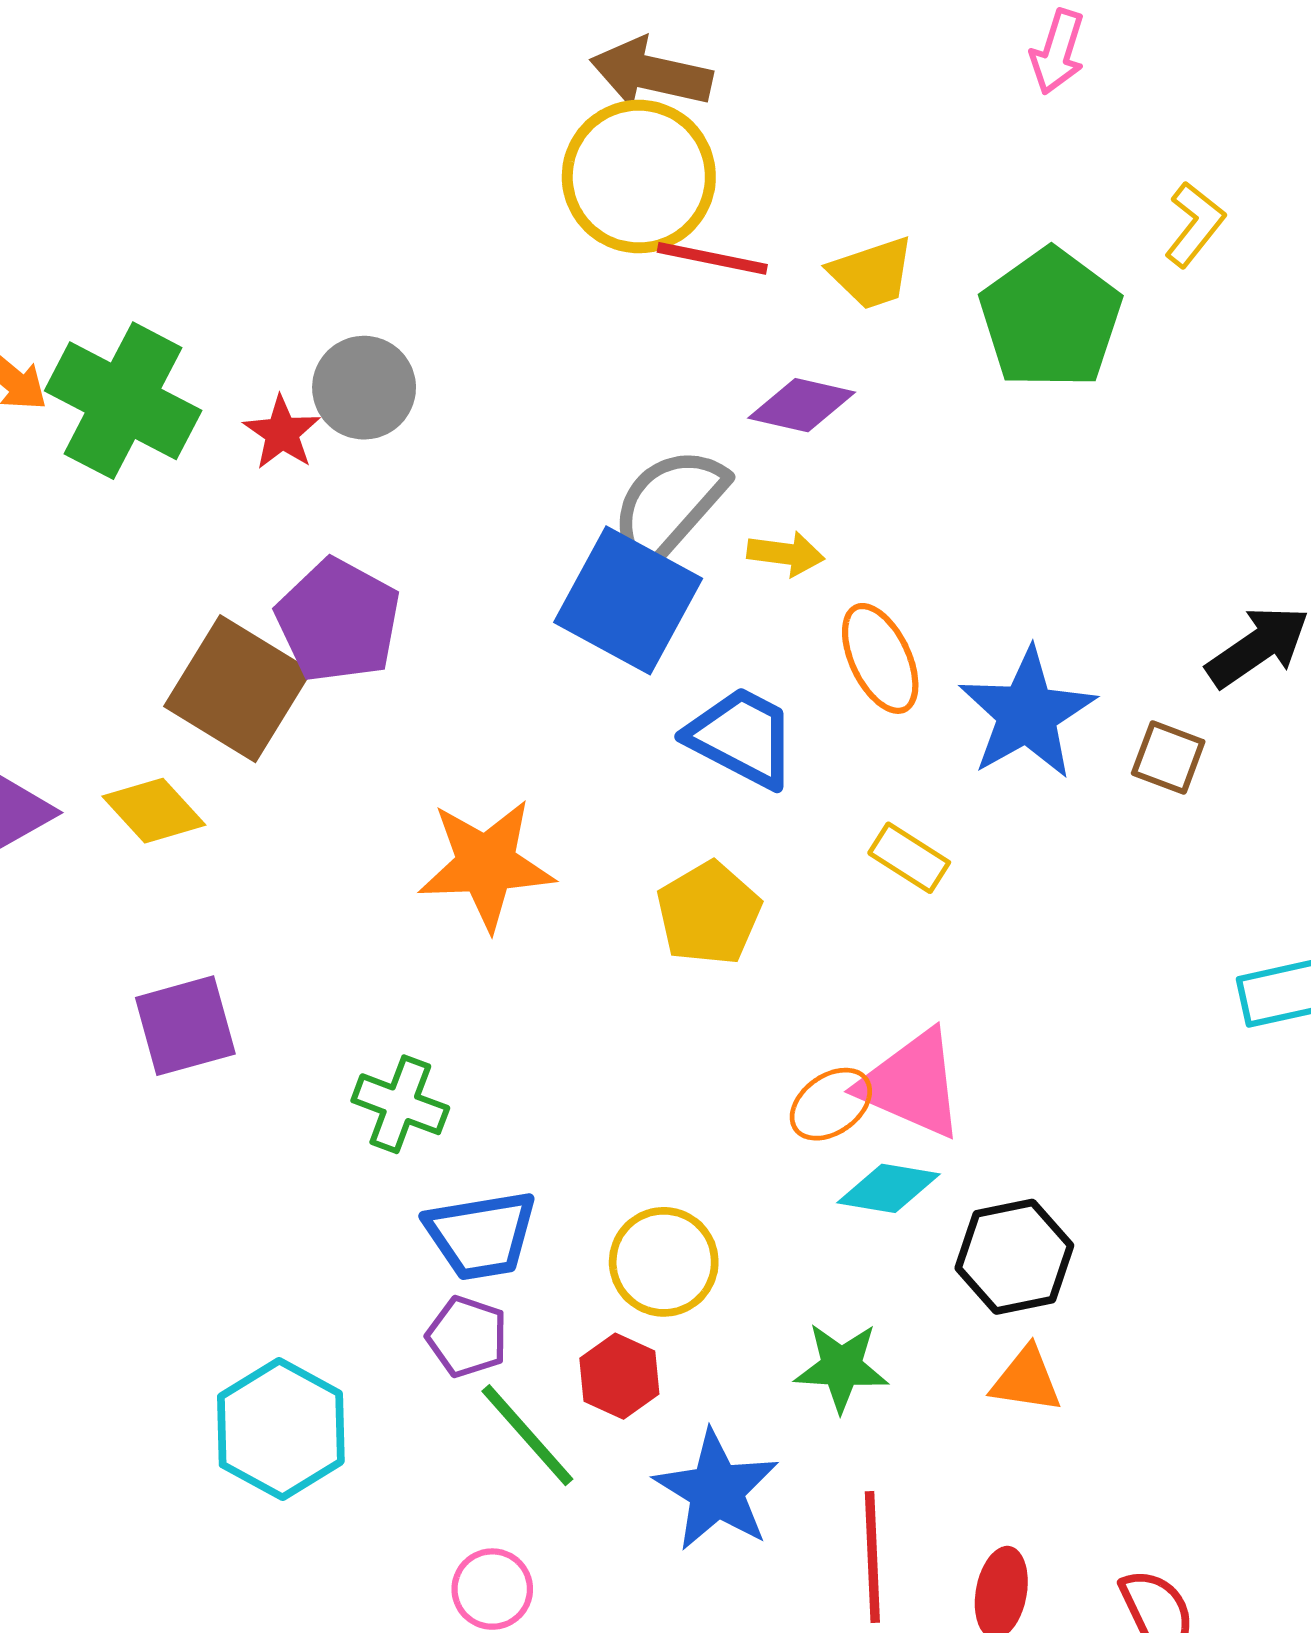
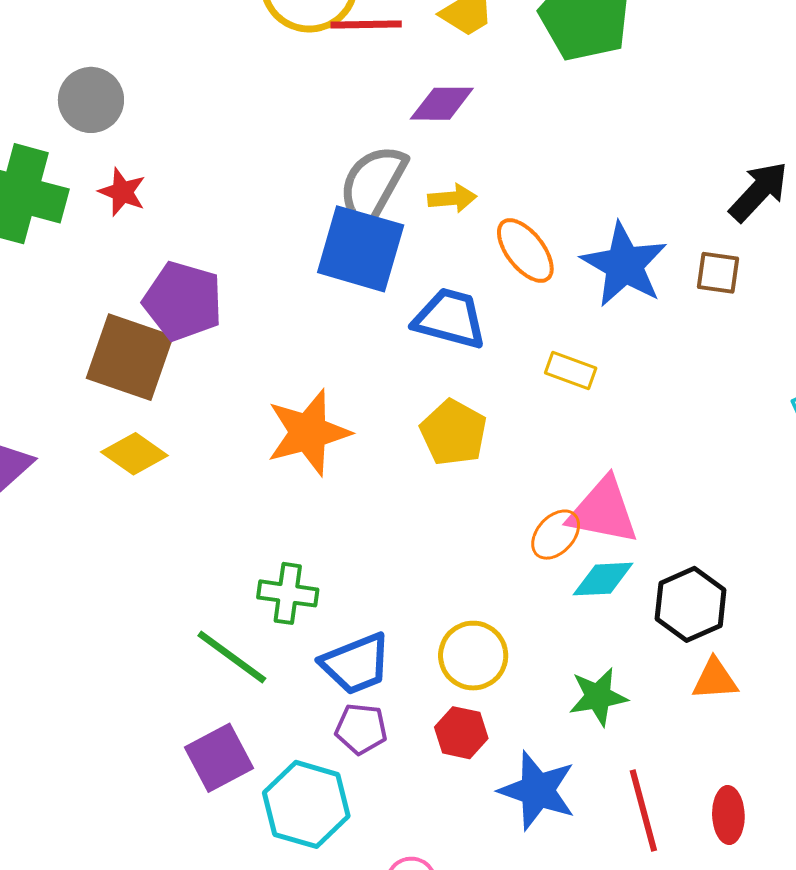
gray circle: (364, 388) -> (91, 100), moved
yellow diamond: (154, 811) -> (134, 454), moved
purple square: (185, 1026) -> (219, 758), moved
cyan hexagon: (281, 1429) -> (306, 804), moved
green line: (527, 1435) -> (232, 657), moved

